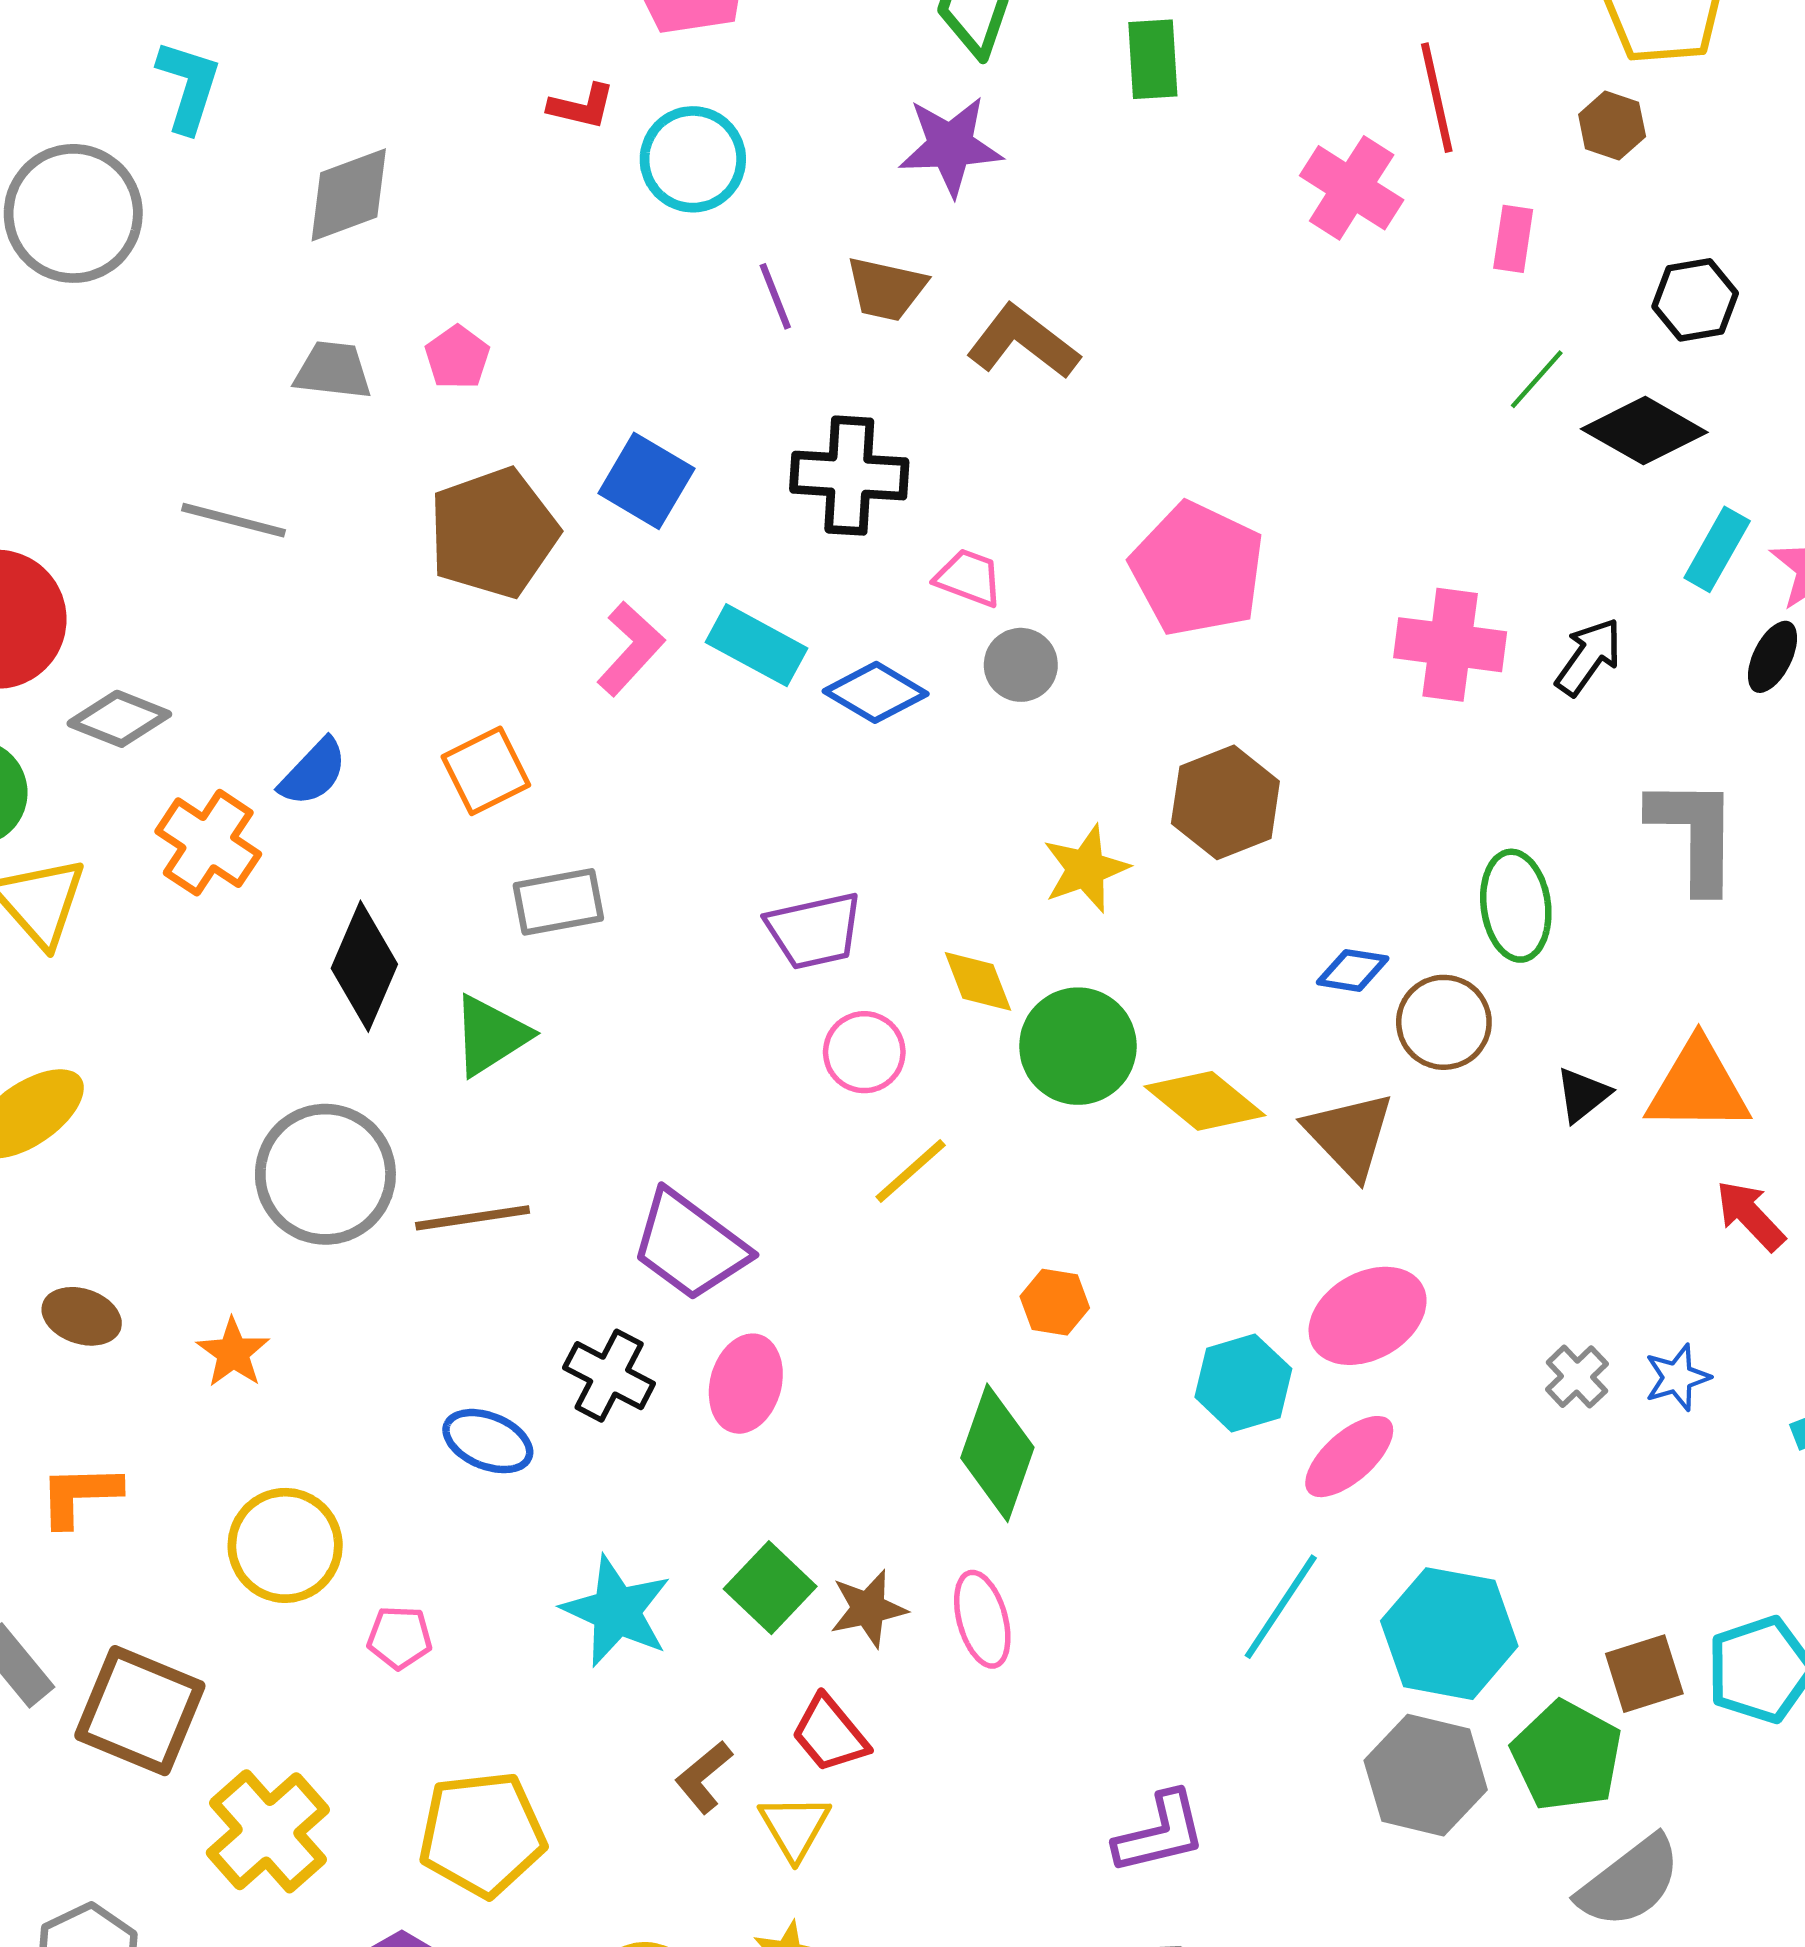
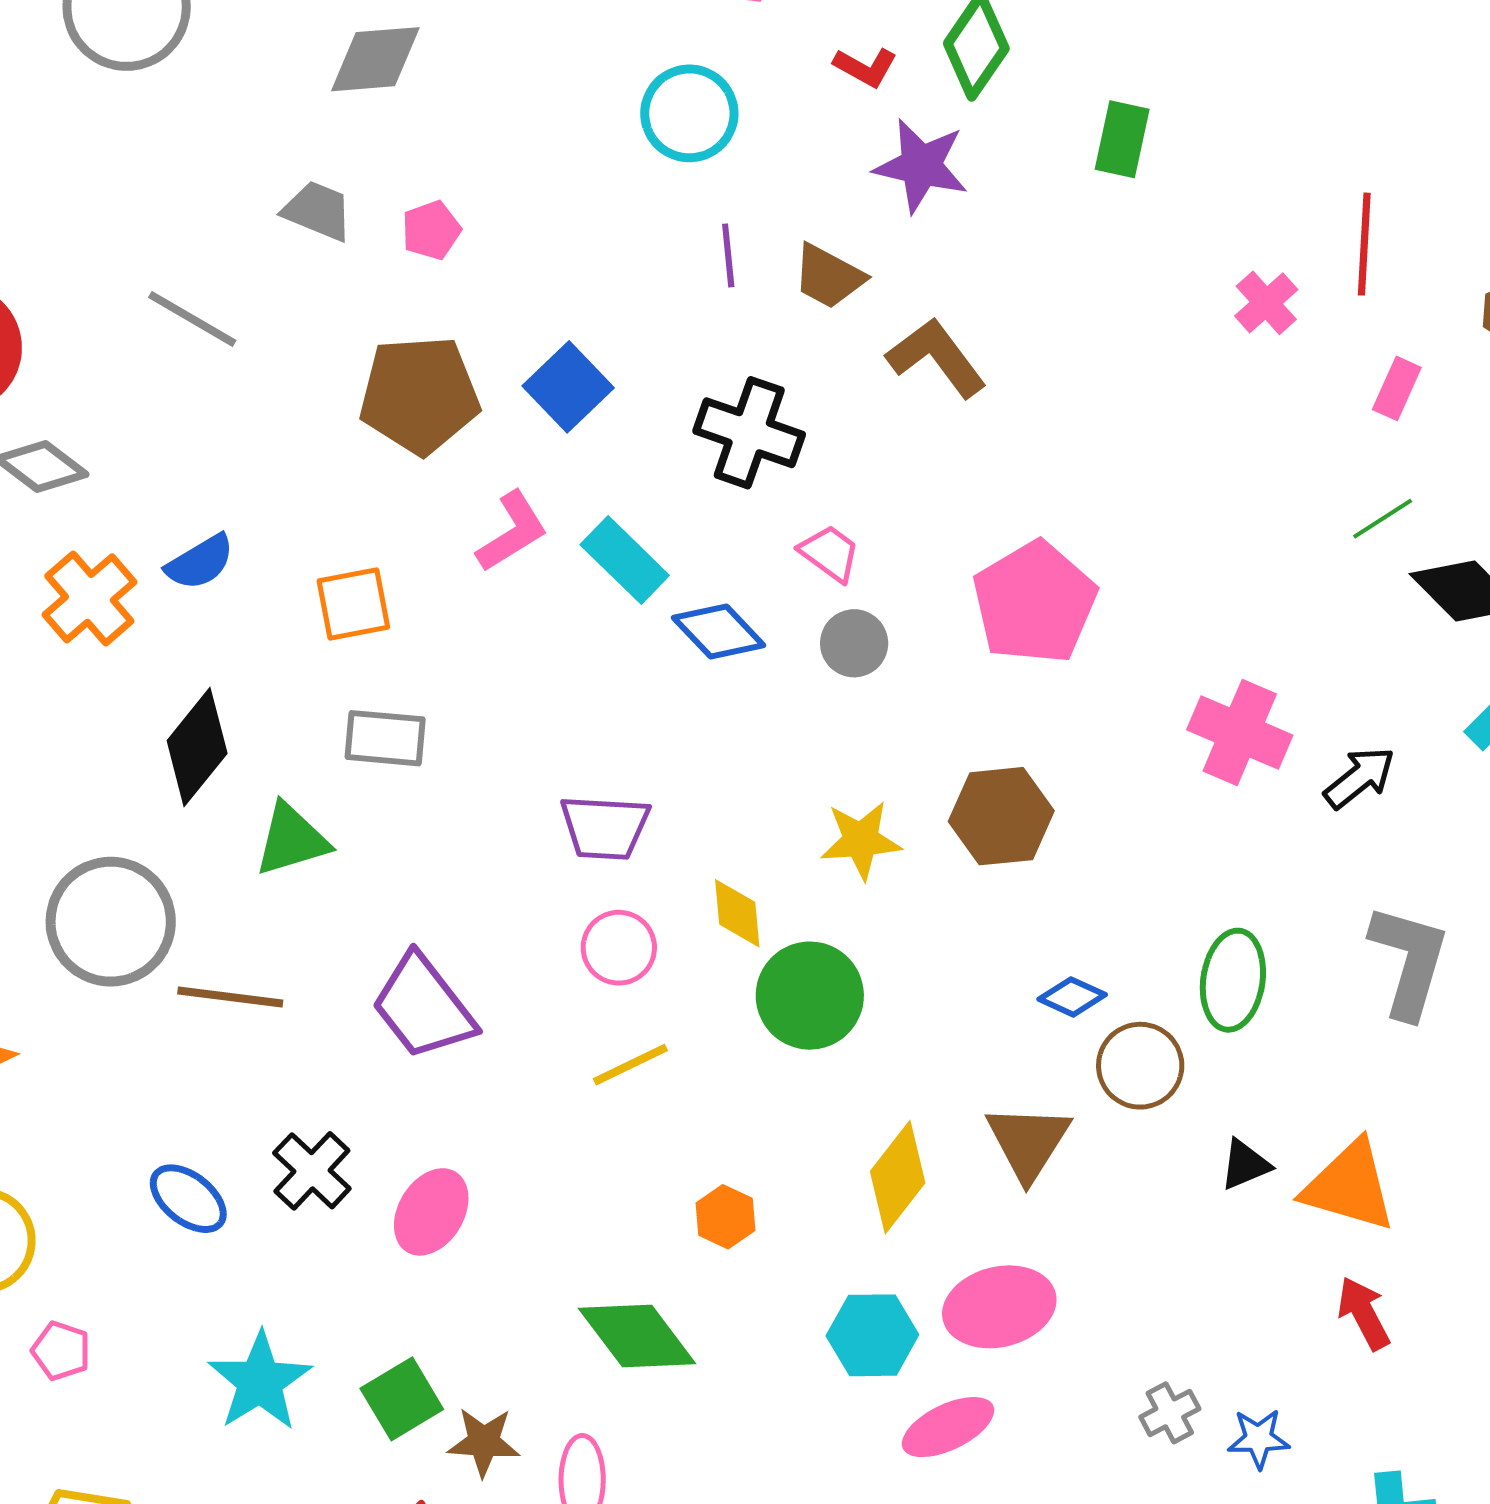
red L-shape: (582, 106) -> (865, 67), moved
pink cross: (1352, 188) -> (1266, 303), size x0.7
yellow diamond: (1205, 1101) -> (898, 1177), moved, turned 73
purple trapezoid: (690, 1245) -> (423, 1007), moved
green diamond: (997, 1453) -> (637, 1336), turned -72

